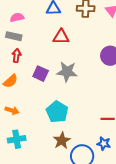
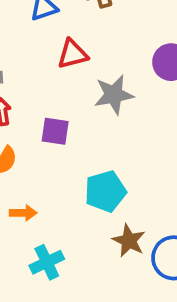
gray star: (67, 72) -> (114, 95), moved
cyan pentagon: (57, 112) -> (105, 191), turned -30

